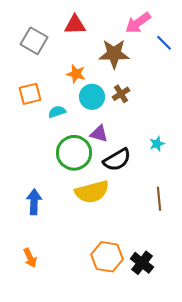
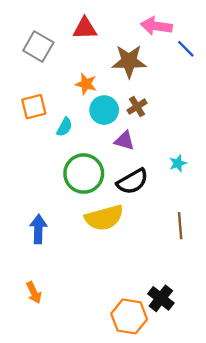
pink arrow: (138, 23) -> (156, 26), turned 44
cyan semicircle: (57, 112) -> (64, 127), turned 138
purple triangle: (99, 134) -> (125, 141), moved
orange hexagon: (107, 257) -> (129, 316), moved

